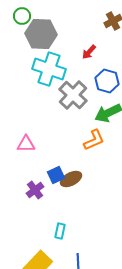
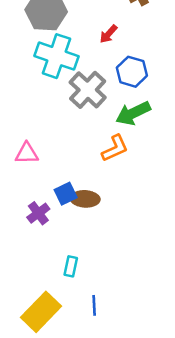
brown ellipse: (71, 179) -> (85, 199), turned 30

